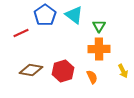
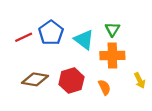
blue pentagon: (45, 15) -> (51, 33), moved
cyan triangle: (74, 15) -> (84, 40), moved

